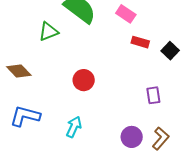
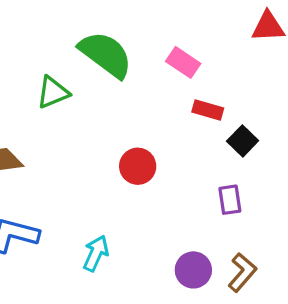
black square: (170, 51) -> (243, 141), moved
red circle: (84, 80) -> (138, 166), moved

